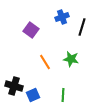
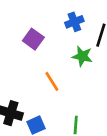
green star: (71, 59) -> (82, 56), moved

